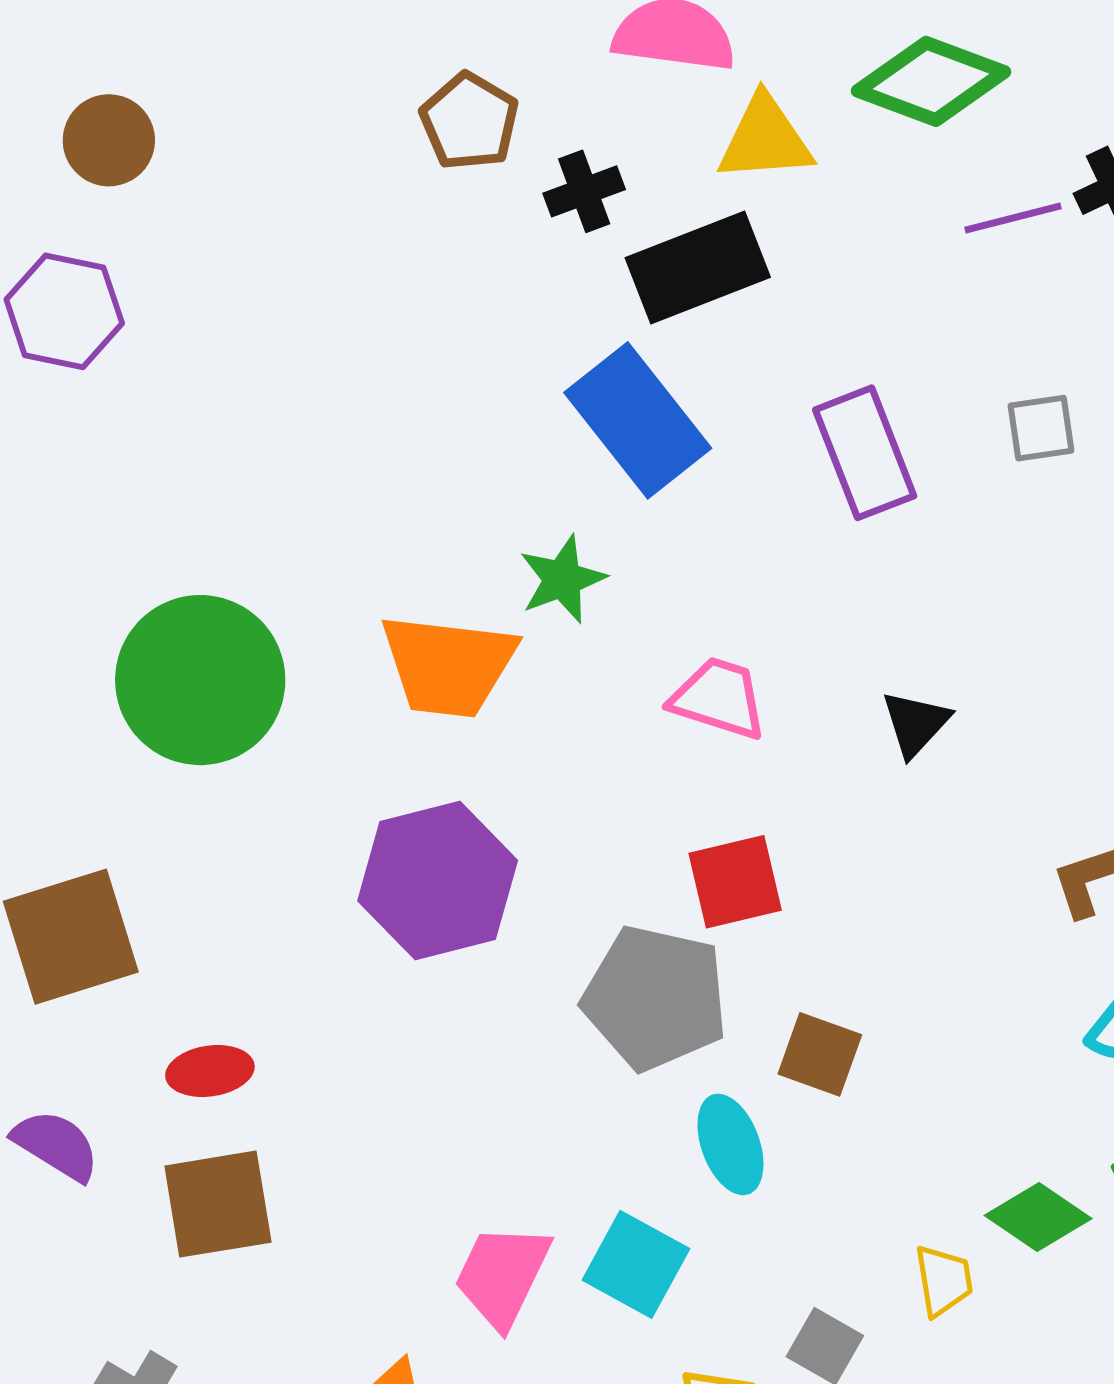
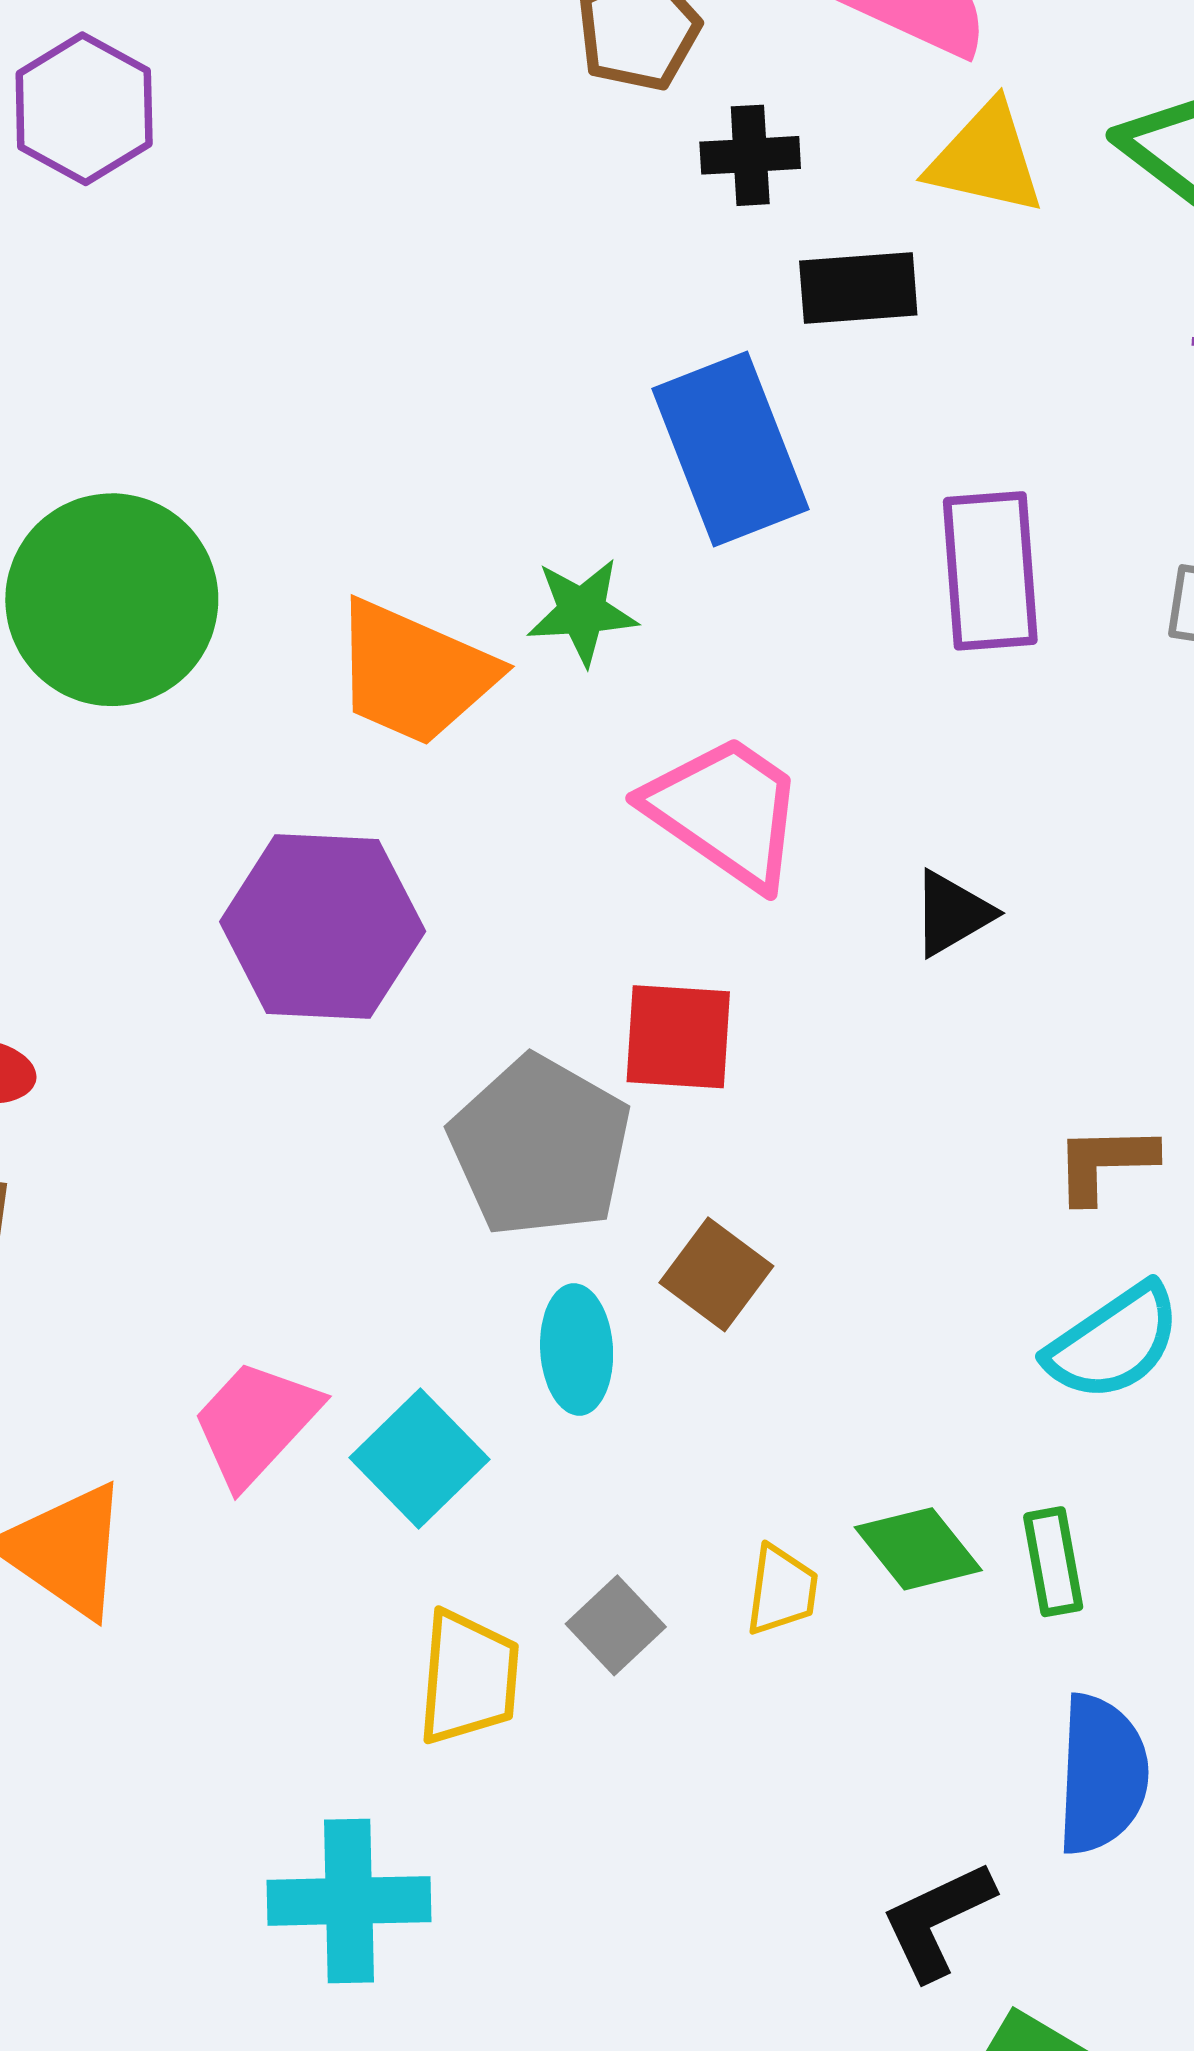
black rectangle: (698, 267) -> (858, 288), size x0.7
pink trapezoid: (719, 698) -> (726, 811), size x1.4

